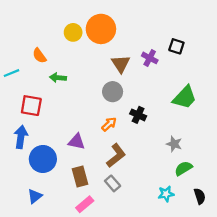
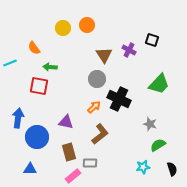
orange circle: (101, 29) -> (87, 25), size x0.6
red square: (31, 106) -> (39, 86), moved
black cross: (138, 115) -> (119, 99), size x1.6
gray rectangle: (113, 183) -> (90, 163), moved, turned -48
blue triangle: (35, 196) -> (30, 169), turned 40

